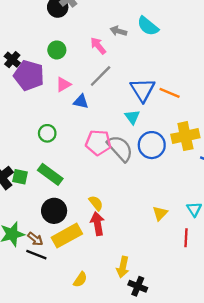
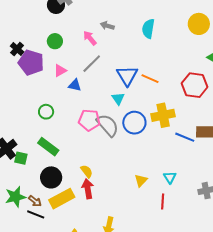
cyan semicircle: (148, 26) -> (148, 29), moved, turned 60
green square: (20, 177) -> (21, 158), moved

